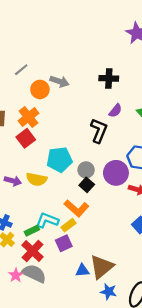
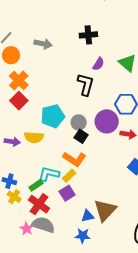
orange circle: (40, 89) -> (11, 55), moved
blue star: (109, 292) -> (83, 236), moved

